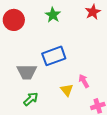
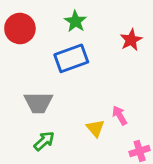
red star: (93, 12) -> (131, 40), moved
blue rectangle: (54, 56) -> (71, 58), moved

